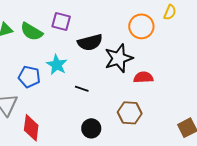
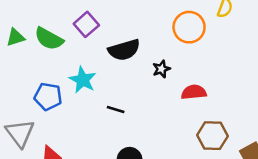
purple square: (61, 21) -> (86, 24), turned 36
black star: (119, 58) -> (161, 69), size x0.5
brown hexagon: (130, 113) -> (212, 136), moved

